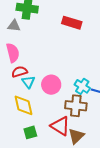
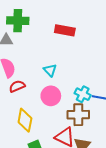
cyan triangle: (28, 82) -> (50, 70), moved
yellow diamond: (24, 105) -> (25, 120), turned 30

